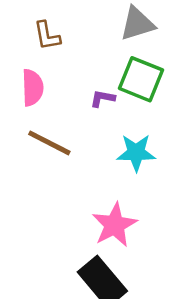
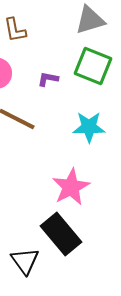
purple L-shape: (102, 98) -> (48, 79), moved

